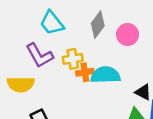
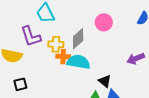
gray diamond: (98, 25) -> (78, 39), moved
pink circle: (128, 34) -> (104, 22), moved

